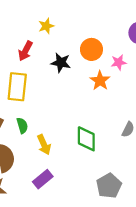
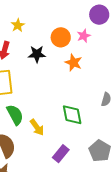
pink star: (119, 62) -> (84, 36), moved
green semicircle: (22, 126) -> (15, 115), size x1.5
purple rectangle: (43, 179) -> (61, 154), moved

